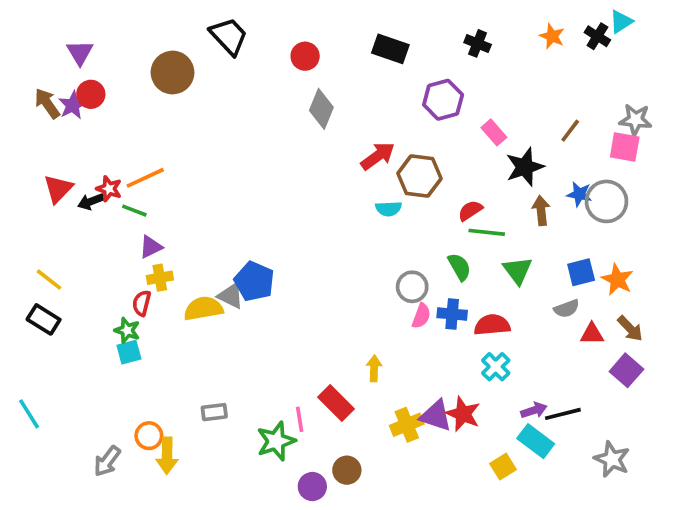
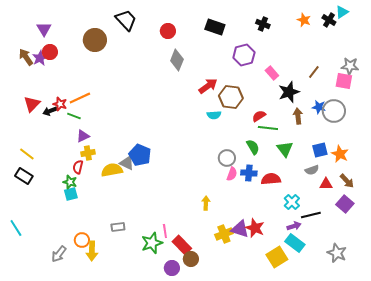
cyan cross: (496, 367) -> (292, 202), moved
red rectangle: (336, 403) -> (182, 245), moved
black line: (563, 414) -> (311, 215), moved
yellow square: (503, 467) -> (277, 257), size x1.5

